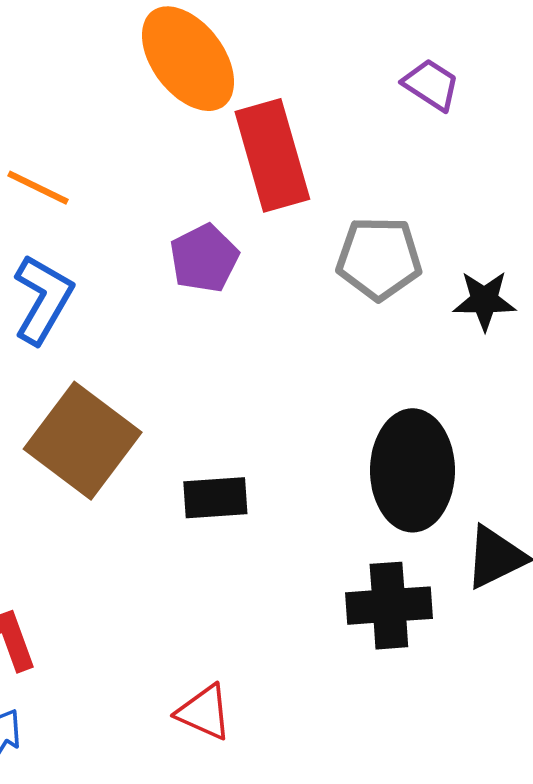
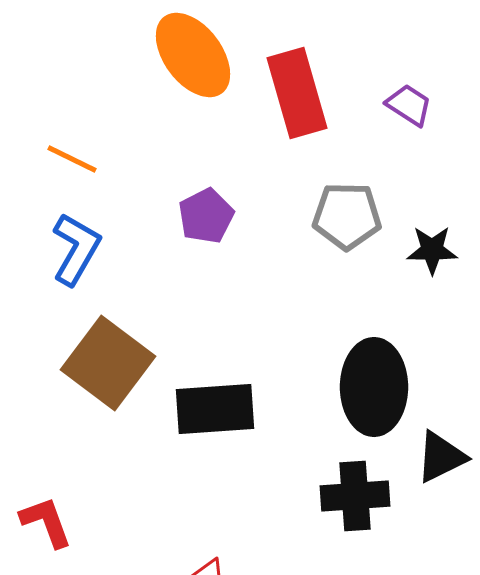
purple trapezoid: (431, 85) -> (409, 105), moved
red rectangle: (272, 155) -> (297, 93), moved
black rectangle: (215, 498) -> (215, 409), size x1.5

